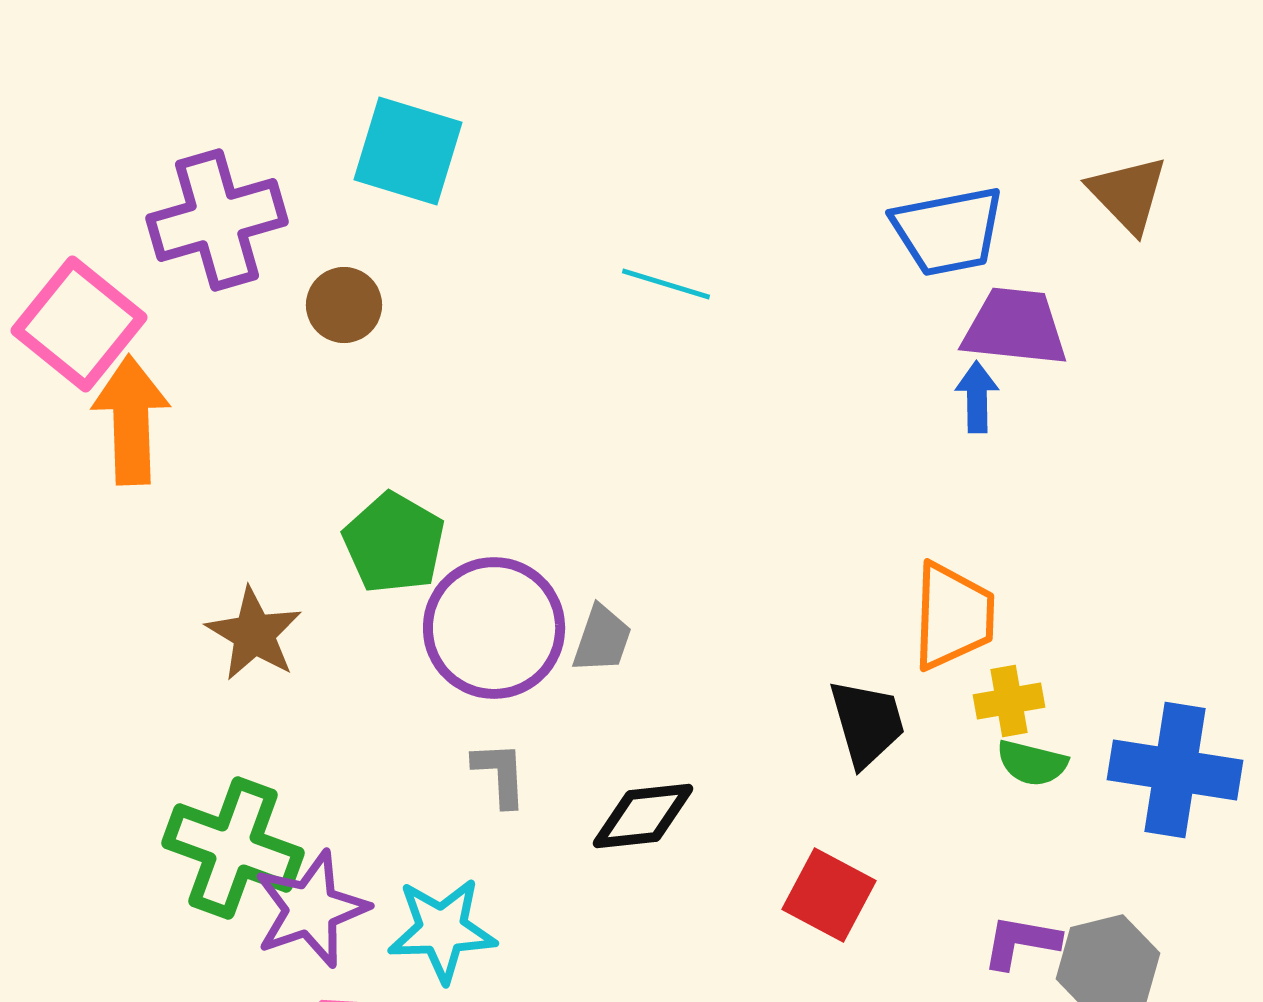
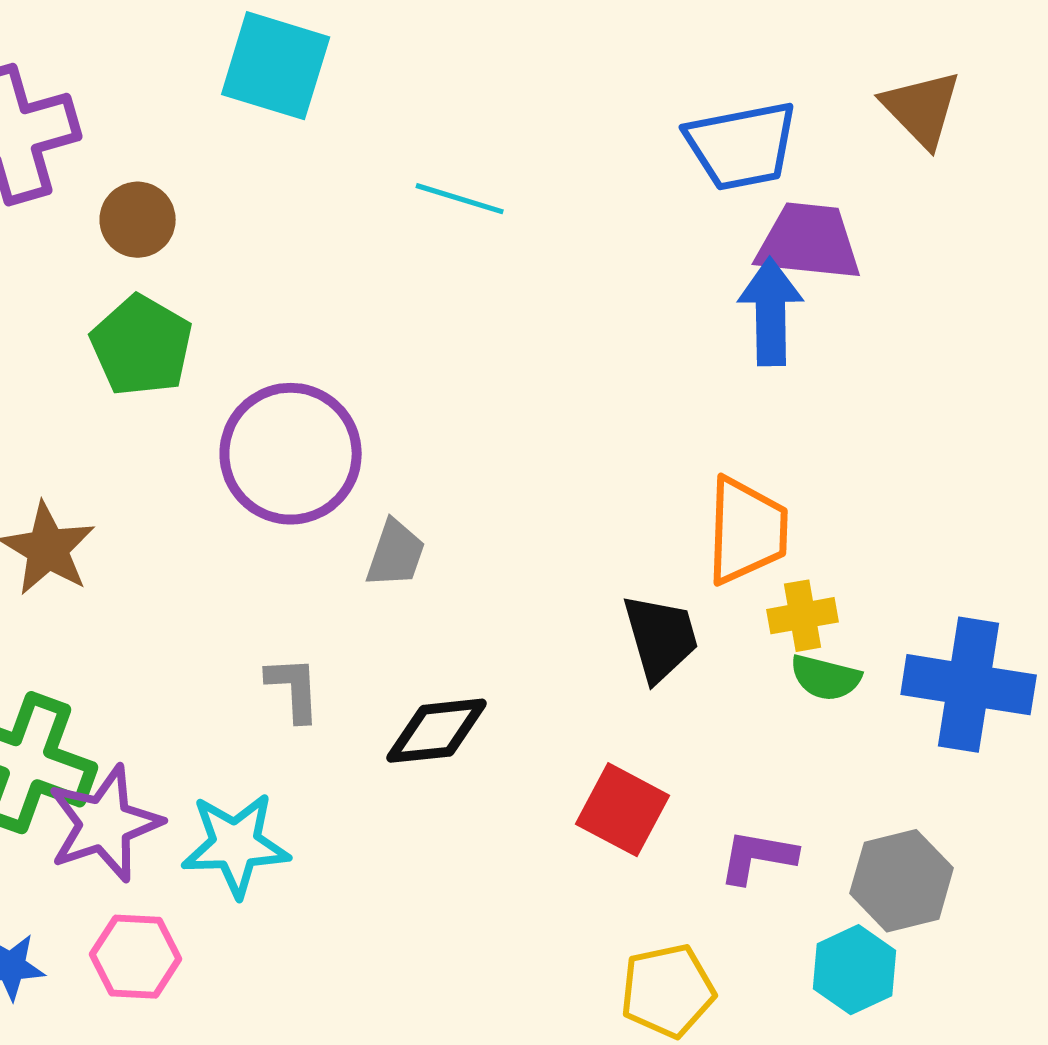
cyan square: (408, 151) -> (276, 66), moved
blue arrow: (977, 397) -> (771, 312), size x1.5
green pentagon: (394, 543) -> (142, 346), moved
purple circle: (494, 628) -> (291, 454), moved
purple L-shape: (1021, 942) -> (758, 857), moved

